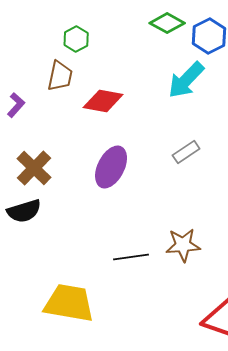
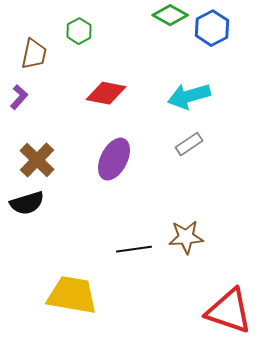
brown trapezoid: (60, 76) -> (34, 54), moved
cyan arrow: (186, 80) -> (189, 96), moved, turned 30

